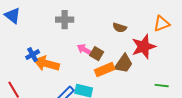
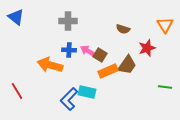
orange triangle: (162, 24) -> (165, 25), turned -42
red star: (144, 47) -> (147, 48), size x0.7
blue cross: (33, 55) -> (69, 50), moved, turned 32

